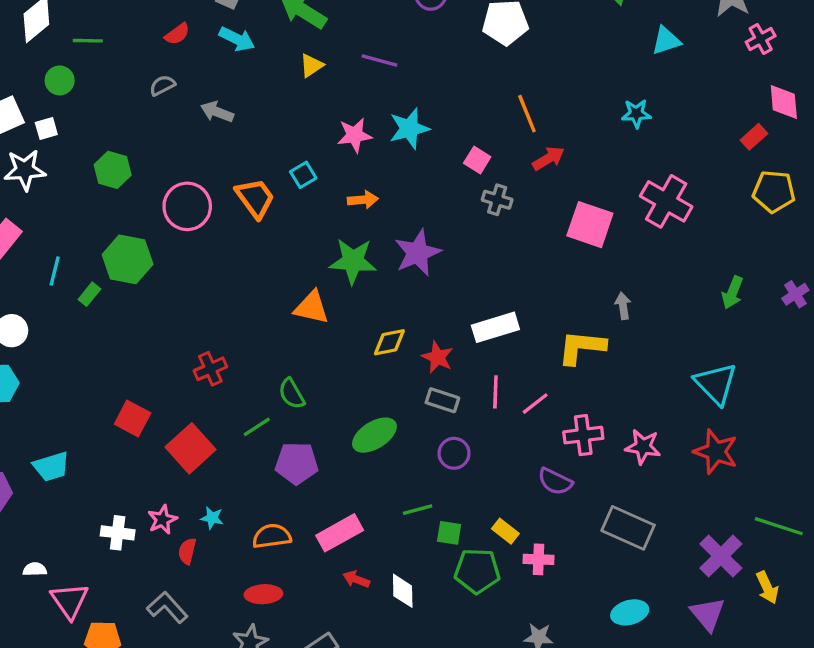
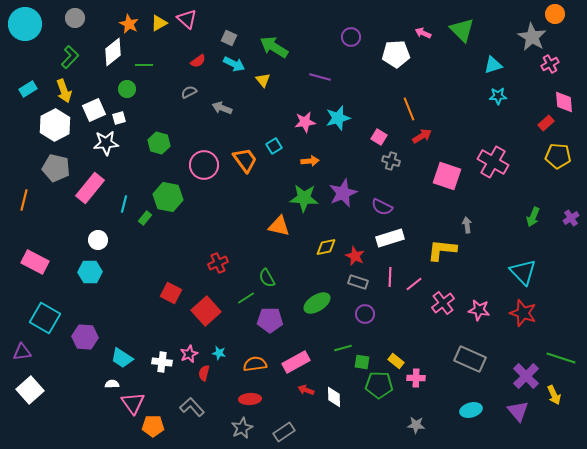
yellow triangle: (311, 66) -> (263, 80), moved, turned -35
cyan star: (636, 114) -> (498, 96), moved
pink cross: (583, 435) -> (443, 303), turned -30
cyan trapezoid: (51, 467) -> (122, 358), moved, turned 50
purple semicircle: (555, 481) -> (382, 207), moved

